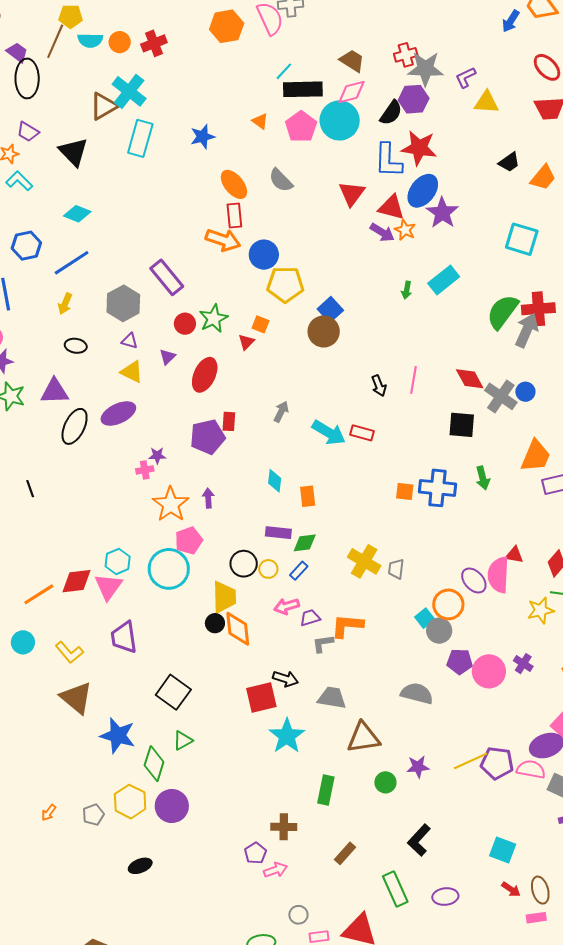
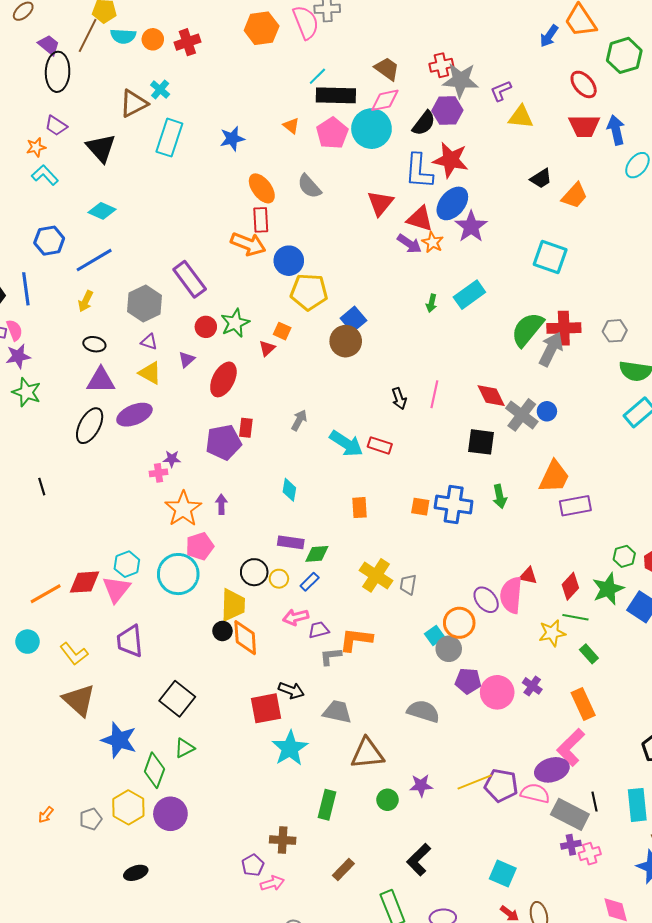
cyan cross: (129, 91) -> (160, 90), size x0.6
purple triangle: (55, 391) -> (101, 380), moved
orange rectangle: (308, 496) -> (359, 508), moved

